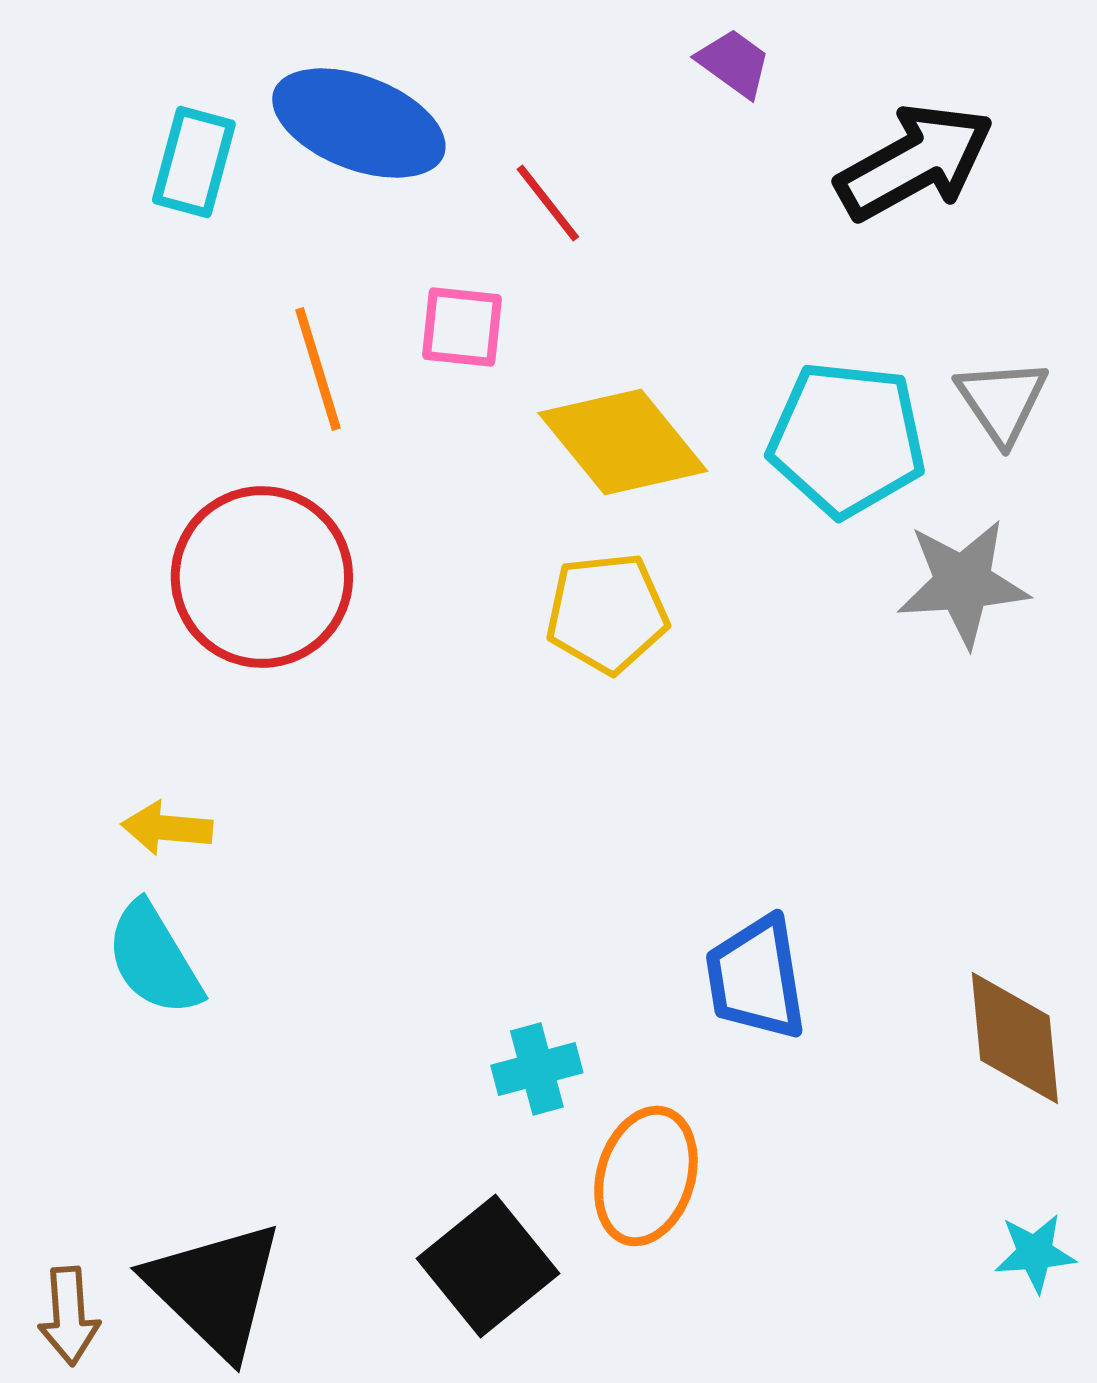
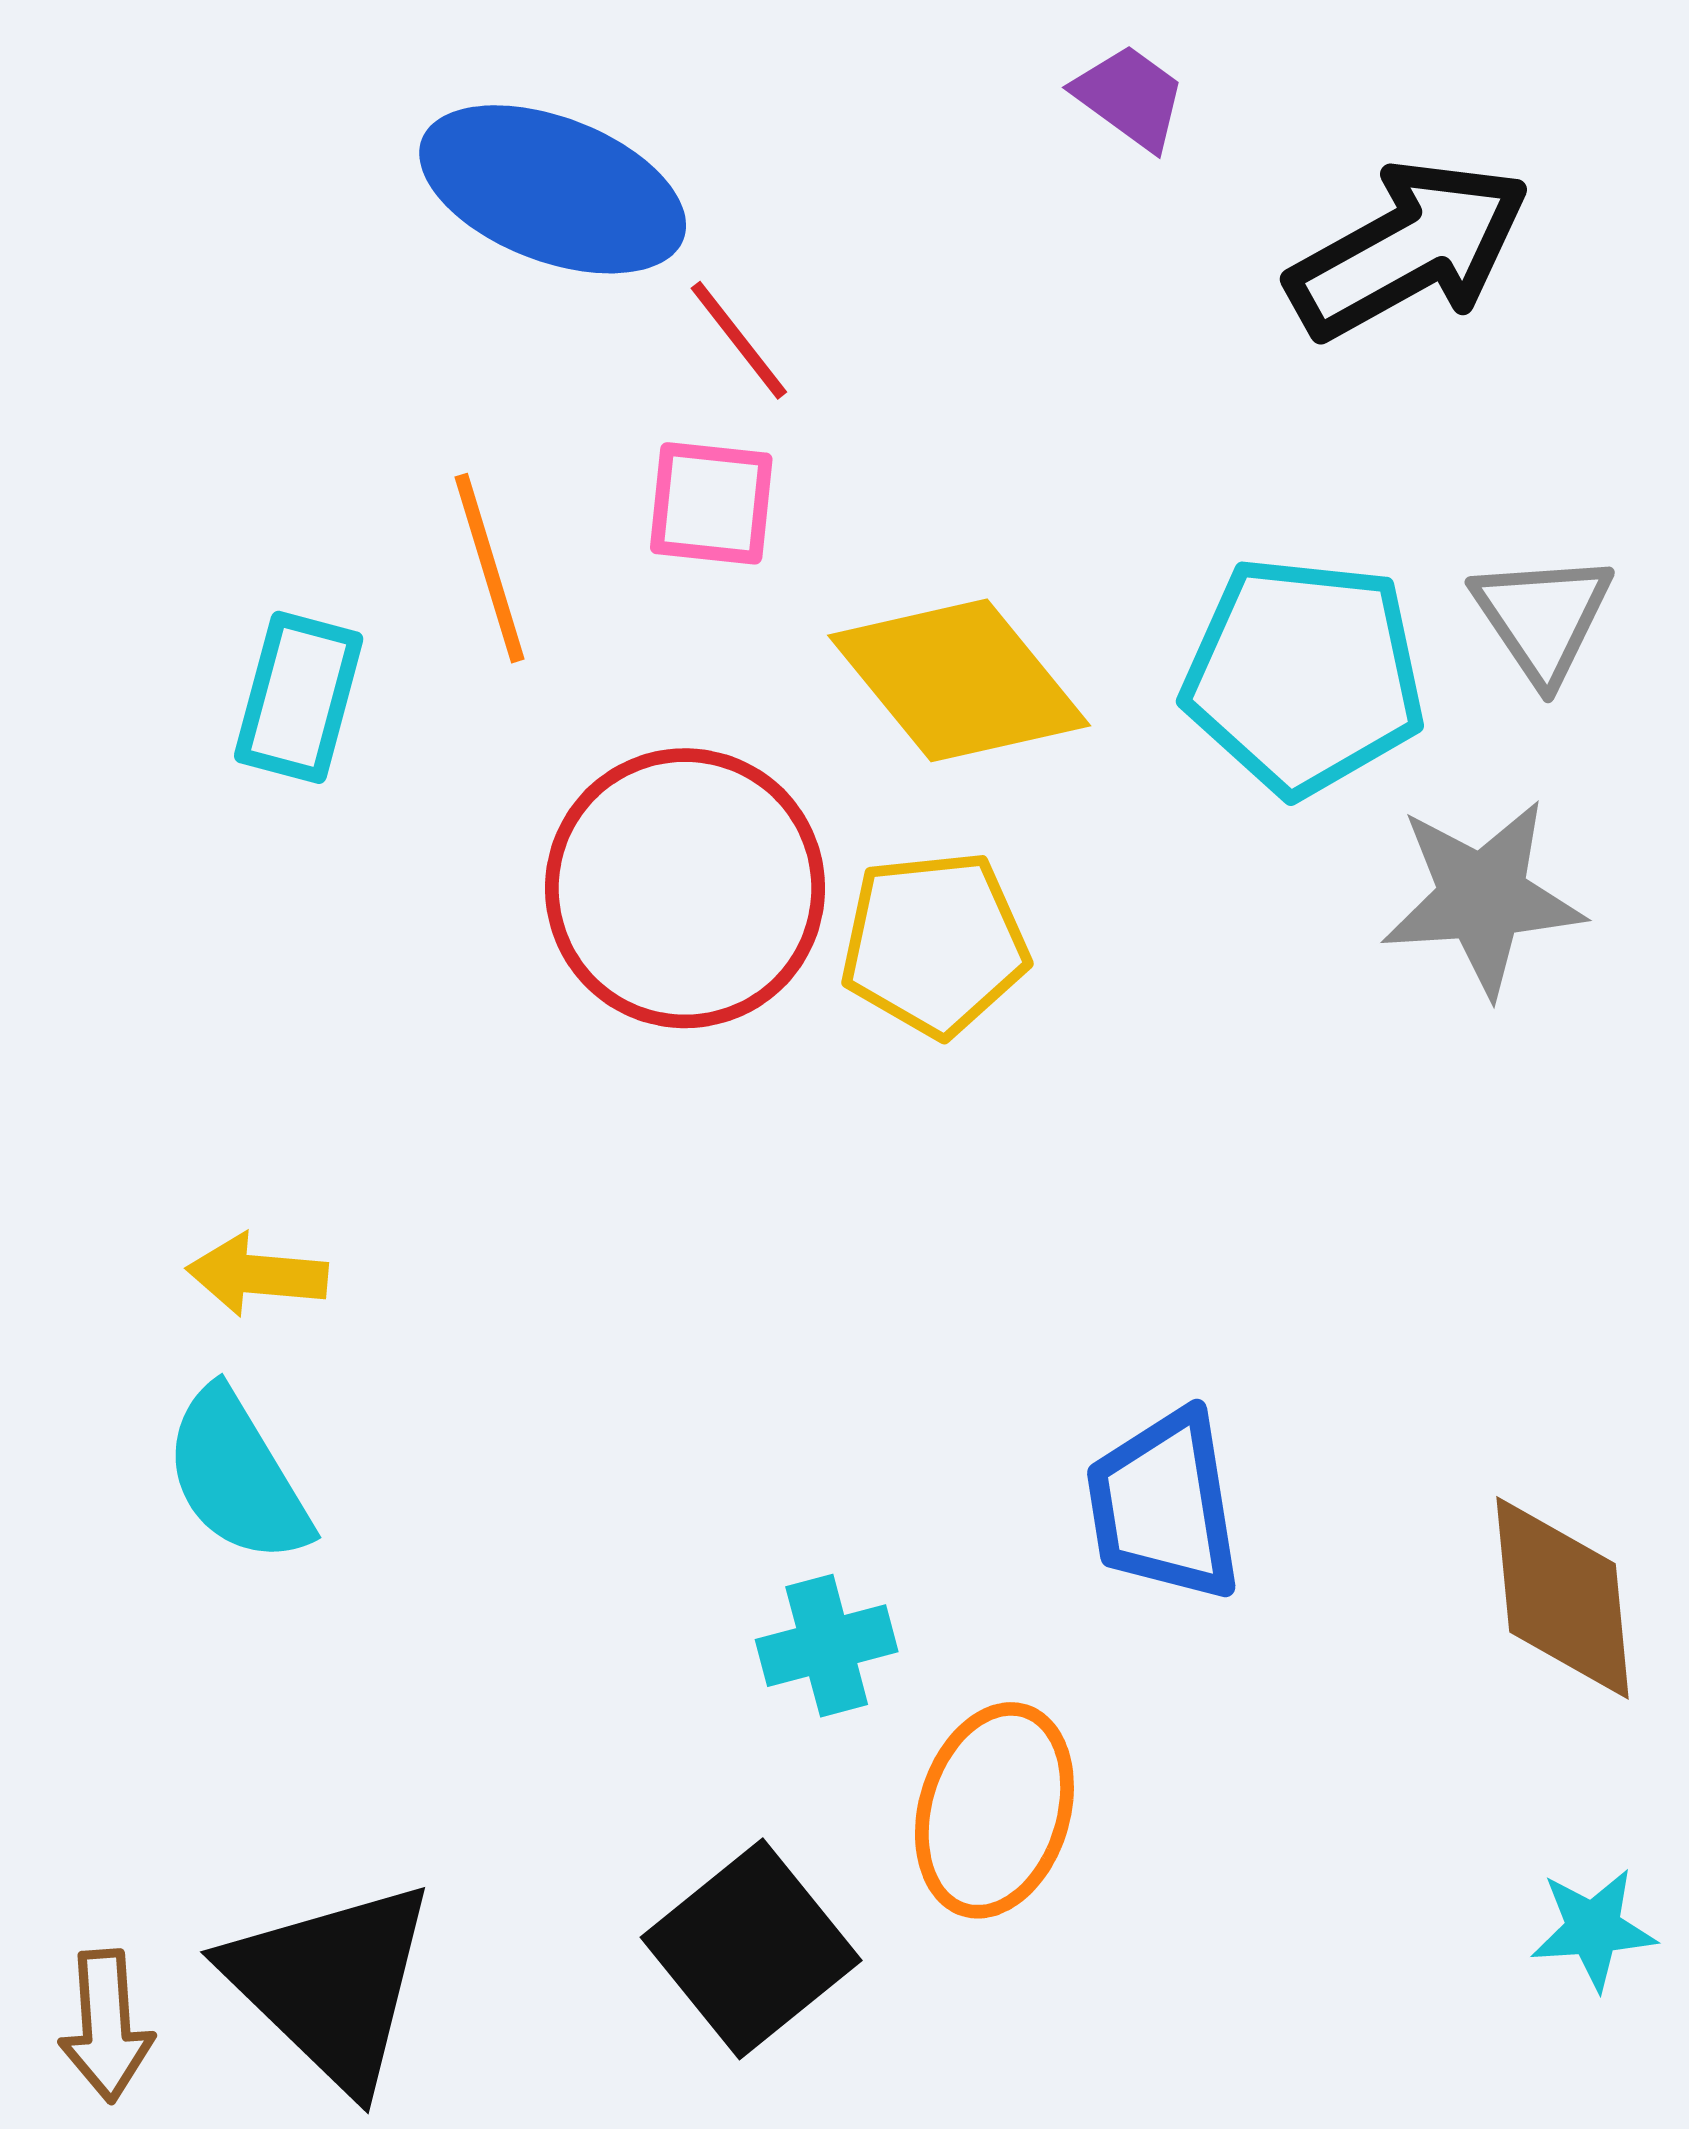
cyan rectangle: (194, 162) -> (299, 697), moved
red line: (548, 203) -> (739, 340), moved
red circle: (262, 577) -> (685, 888), moved

